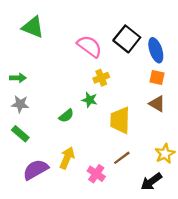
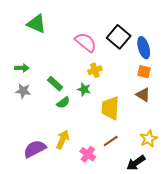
green rectangle: (20, 134) -> (55, 84), moved

